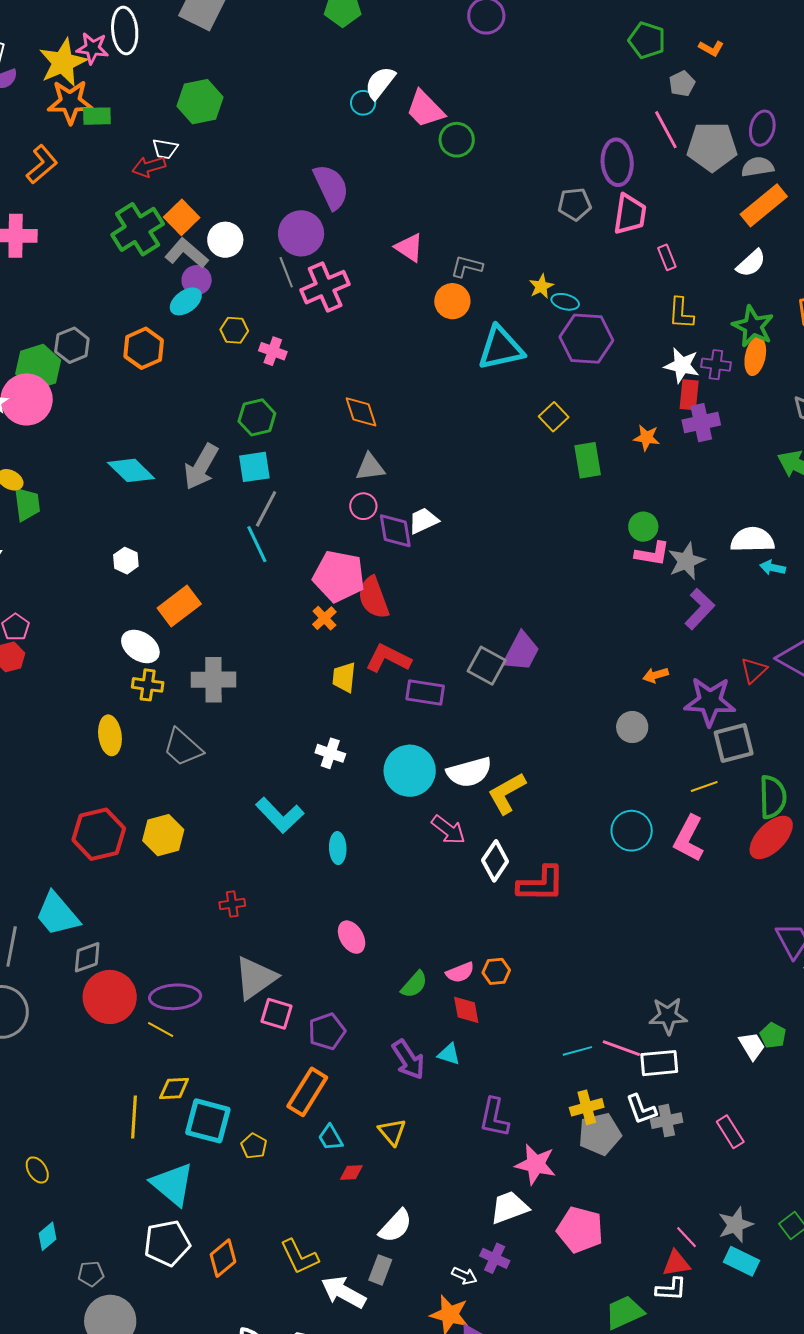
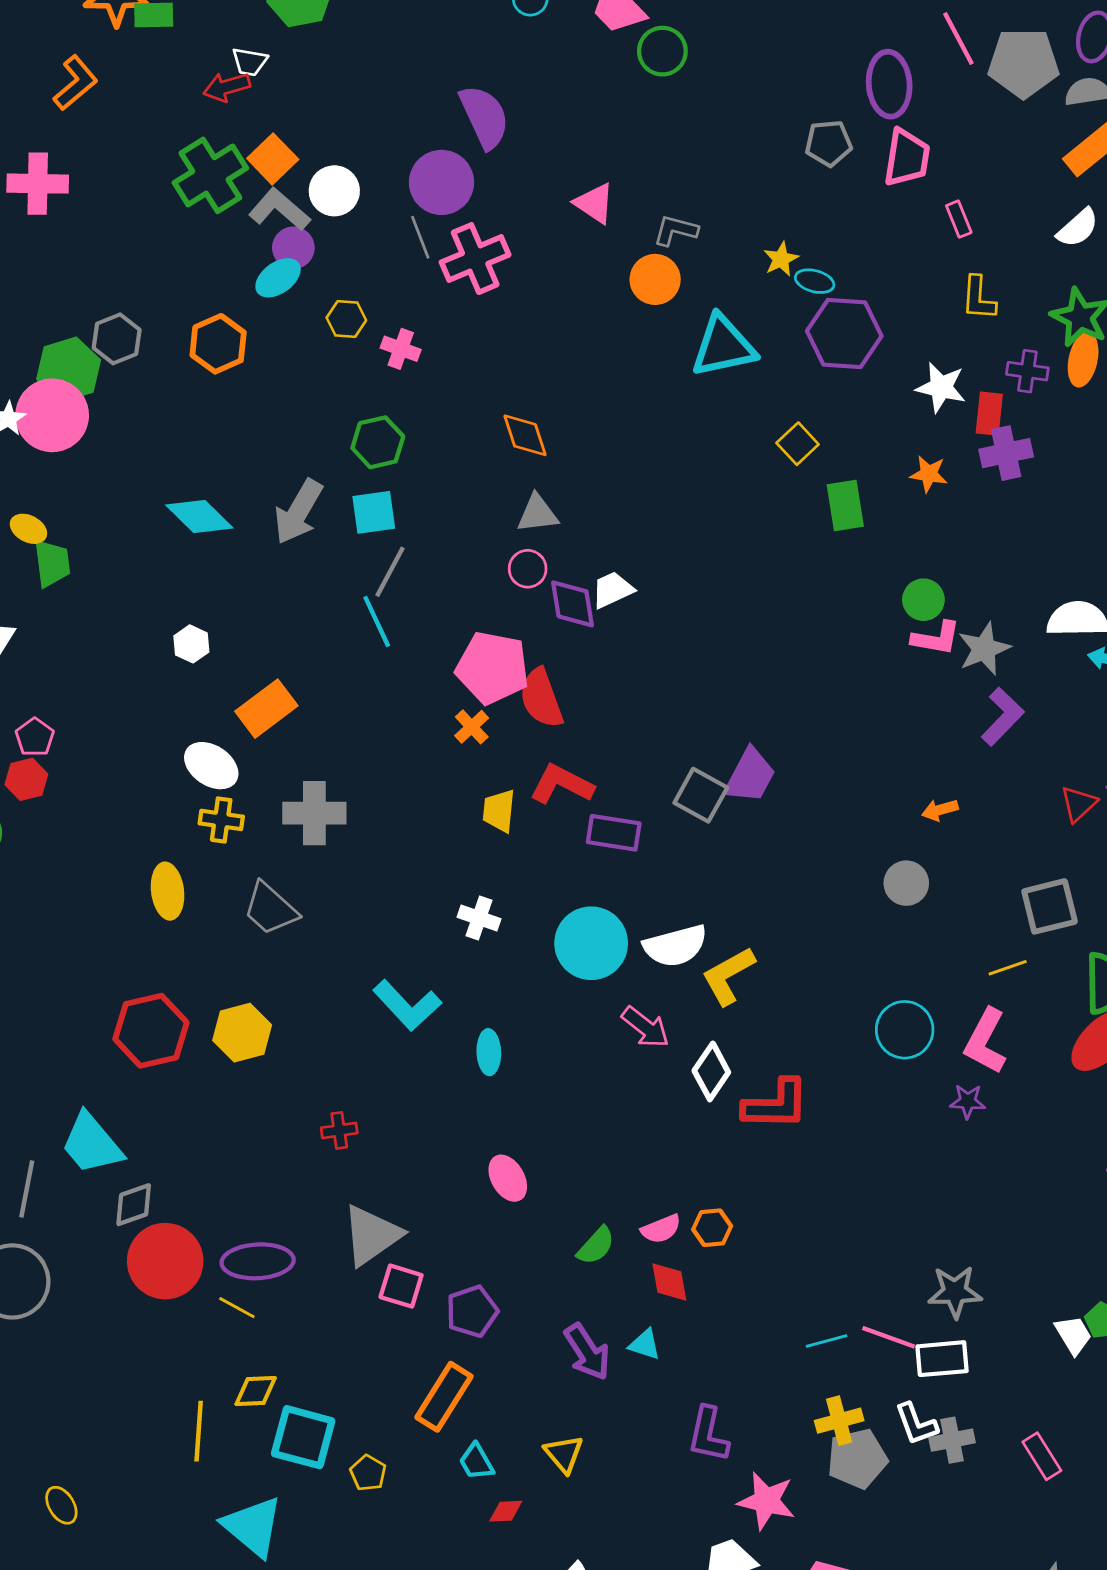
white star: (682, 365) -> (941, 387), moved
purple star: (710, 701) -> (968, 1101), moved, size x0.5

